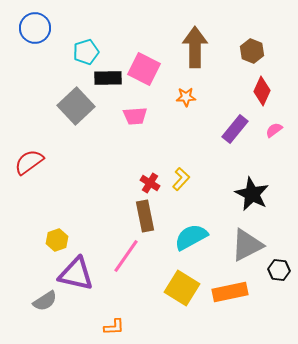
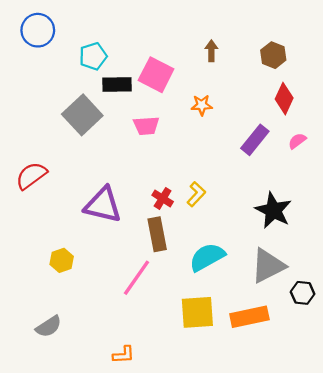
brown arrow: (195, 47) -> (211, 51), size x0.5
purple triangle: (76, 274) -> (103, 205), moved
yellow square: (182, 288) -> (197, 312), turned -36

